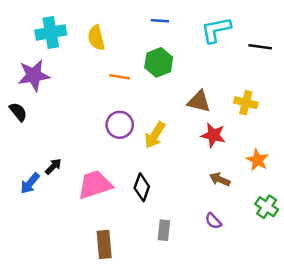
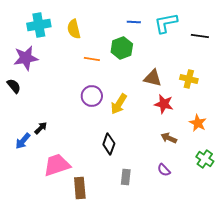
blue line: (160, 21) -> (134, 22), moved
pink trapezoid: (95, 185) -> (57, 165), moved

